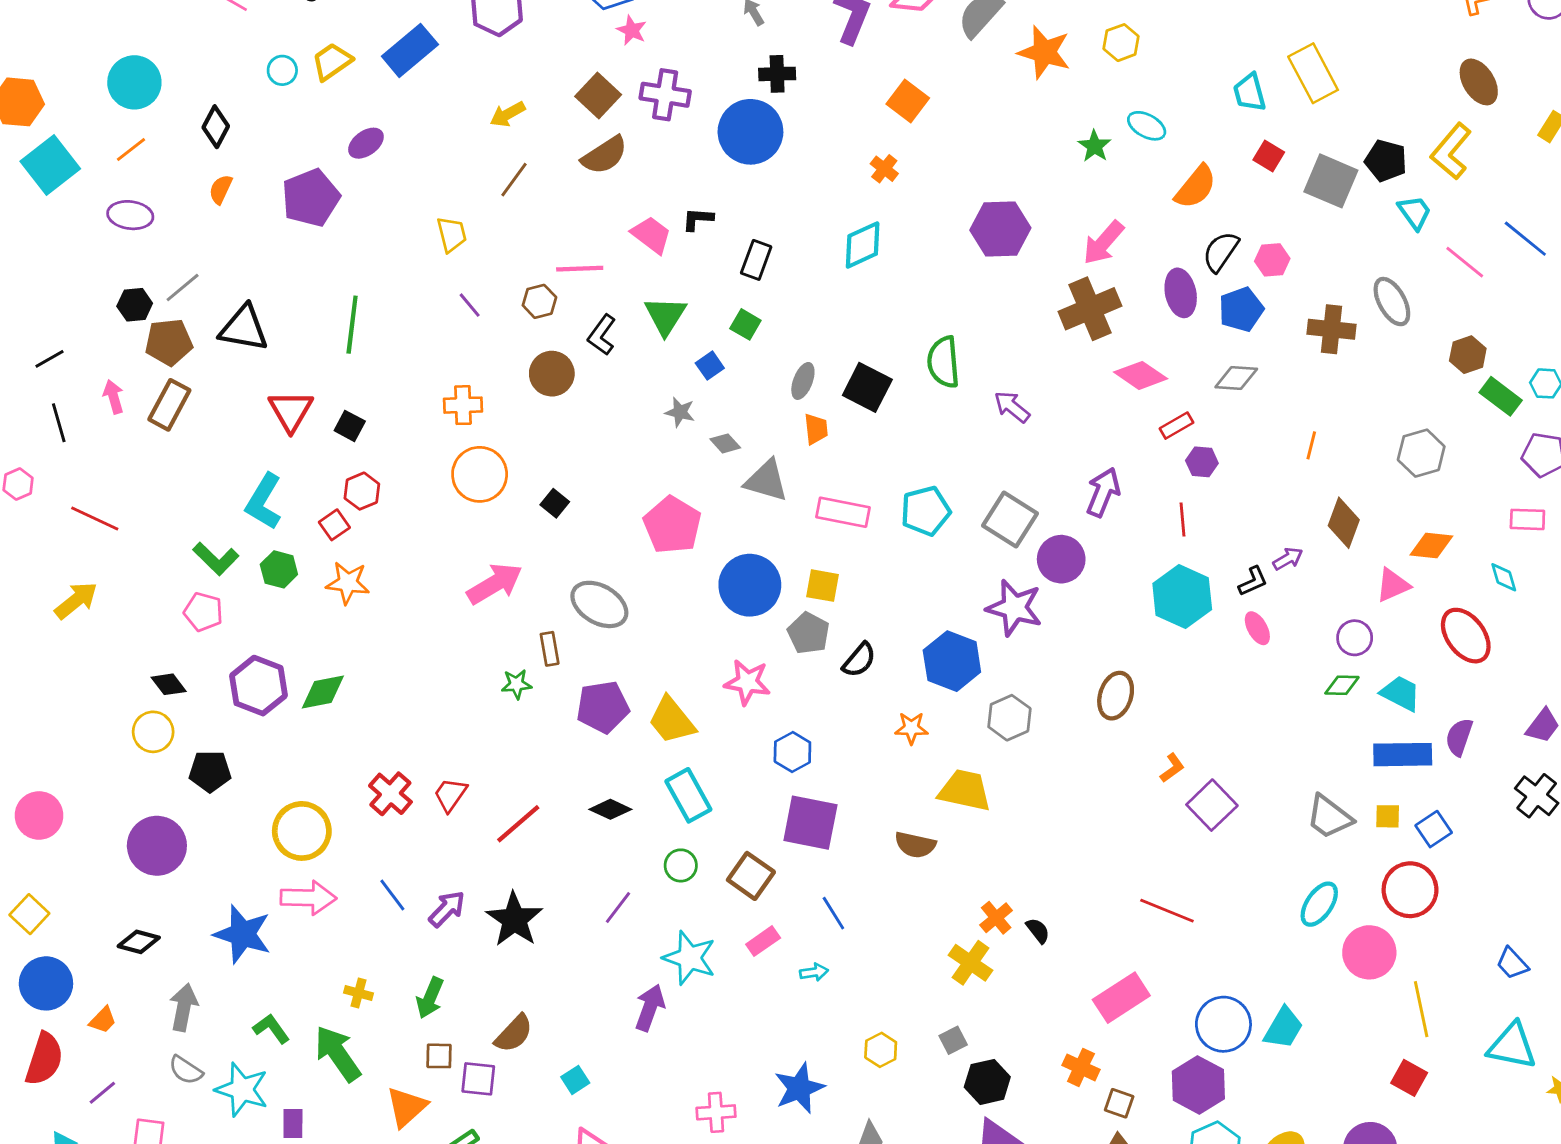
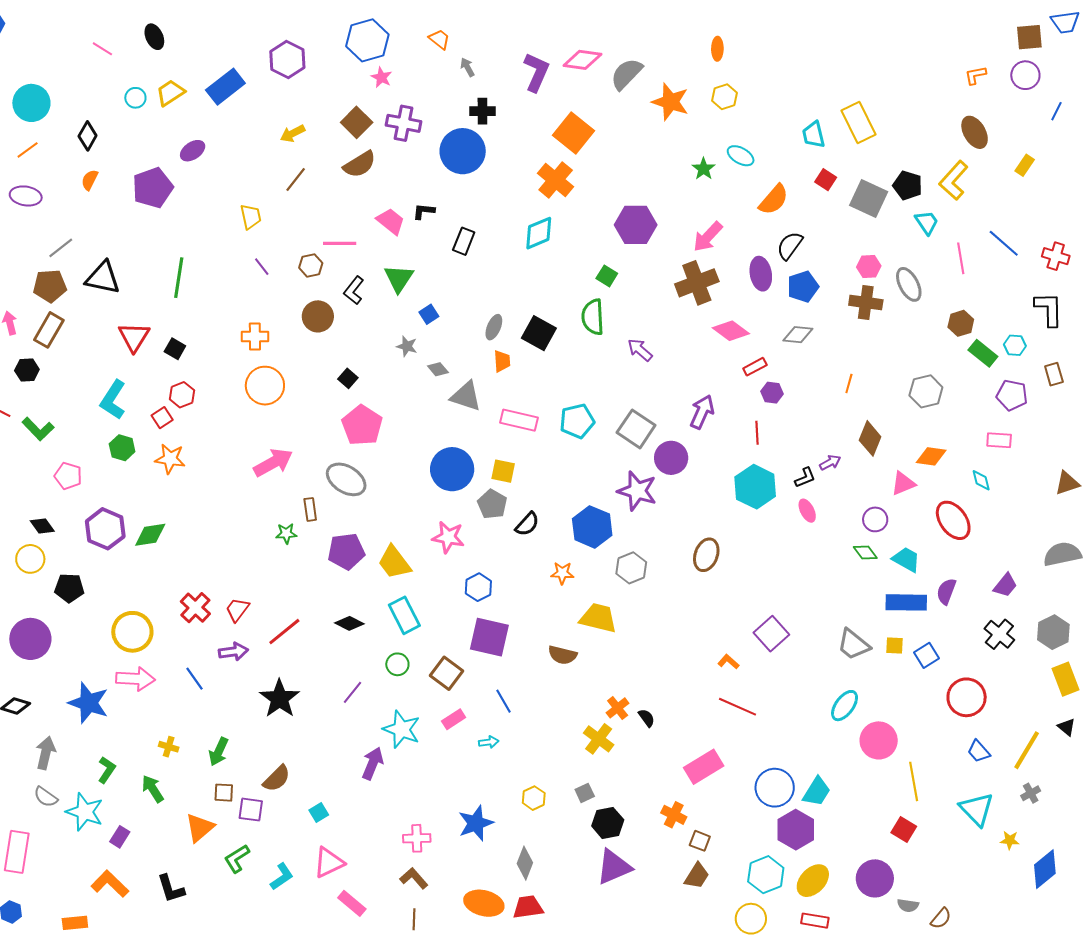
orange square: (908, 101) -> (574, 133), size x1.4
orange cross: (884, 169) -> (556, 180), size x1.8
pink hexagon: (1272, 260) -> (869, 266), moved
pink line: (1465, 262) -> (961, 258), turned 40
black hexagon: (135, 305) -> (27, 370), moved
green square: (745, 324) -> (607, 276), moved
black square: (555, 503) -> (348, 378), moved
pink pentagon: (672, 525) -> (362, 425), moved
green L-shape: (216, 559) -> (38, 429), moved
green diamond: (1342, 685) -> (865, 552), turned 50
orange L-shape: (1172, 768) -> (728, 662), moved, turned -105
red circle: (1410, 890) -> (967, 697), moved
purple arrow: (447, 909) -> (233, 652), moved, turned 36
green L-shape: (271, 1029) -> (107, 770), turned 68
cyan triangle: (1512, 1046) -> (977, 809), turned 33
green arrow: (338, 1054) -> (153, 789), size x0.7
purple hexagon: (1198, 1085) -> (796, 830), moved
purple rectangle: (293, 1124) -> (120, 837), turned 30

